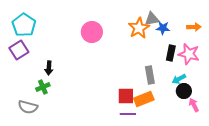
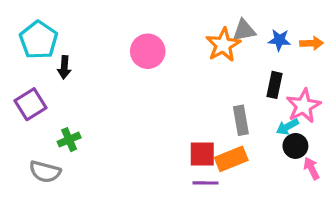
blue star: (163, 28) -> (279, 40), moved
purple square: (19, 50) -> (31, 104), moved
pink star: (189, 54) -> (303, 106), moved, turned 30
black arrow: (49, 68) -> (64, 67), moved

